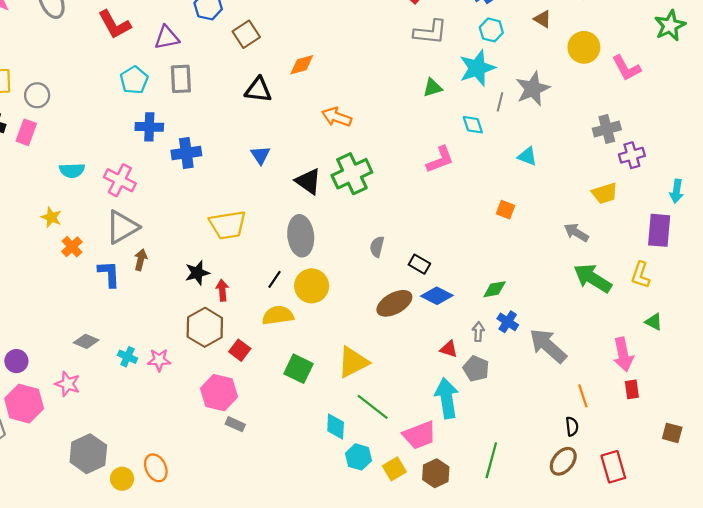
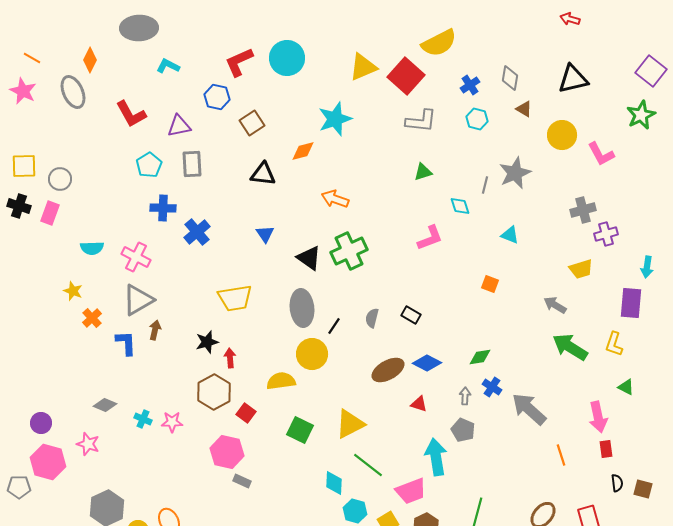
cyan star: (477, 68) -> (335, 119), moved
blue cross: (186, 153) -> (197, 232), turned -32
black rectangle: (419, 264) -> (411, 315), moved
black line: (275, 279) -> (334, 326), moved
red triangle: (449, 349) -> (419, 404), moved
black semicircle: (572, 426) -> (617, 483), moved

